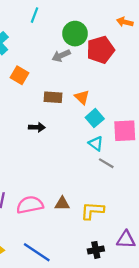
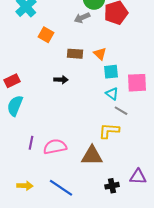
cyan square: (95, 118) -> (111, 72), turned 35
brown triangle: (62, 204) -> (92, 156), moved, size x1.6
yellow L-shape: (92, 211) -> (109, 131), moved

